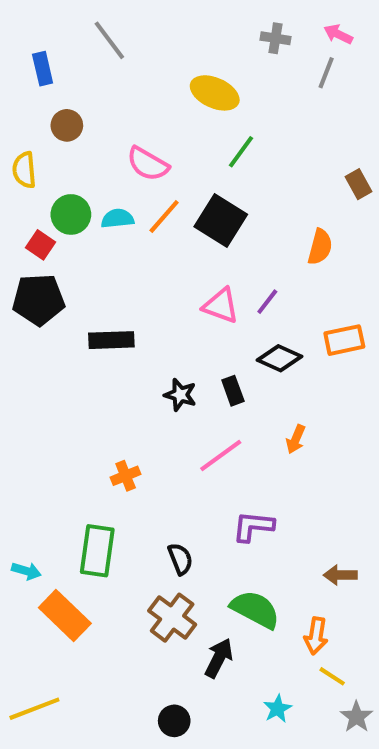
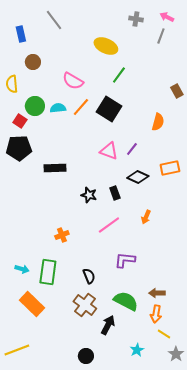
cyan arrow: (26, 571) -> (22, 269), moved
brown arrow: (340, 575) -> (157, 293), moved

